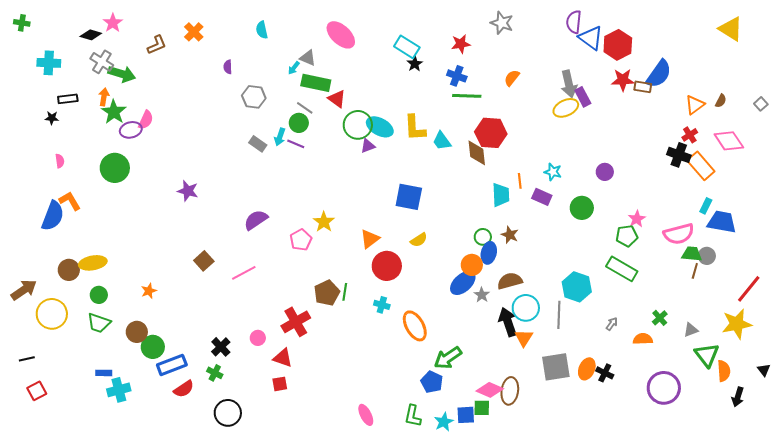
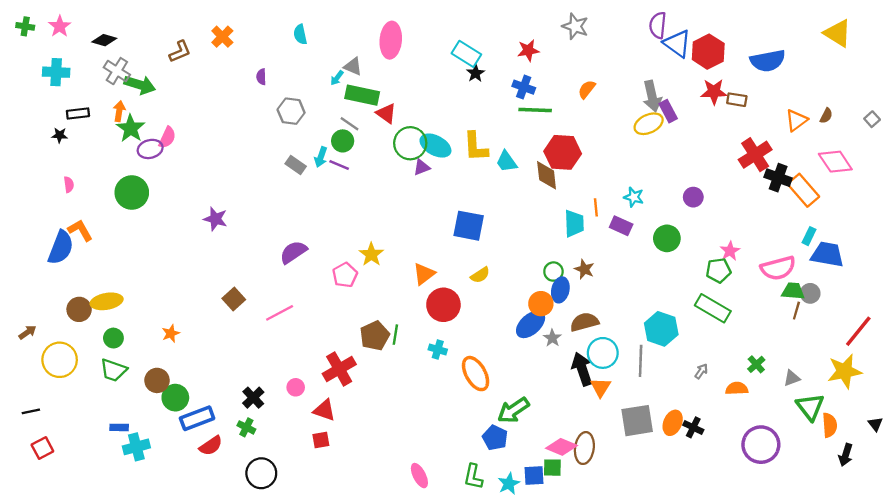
pink star: (113, 23) -> (60, 26), moved
pink ellipse: (341, 35) -> (391, 40), turned 52
blue semicircle: (659, 74) -> (768, 61), moved, turned 44
red cross: (690, 135) -> (755, 155), moved, size x1.8
brown arrow: (24, 290) -> (28, 332), size x0.6

